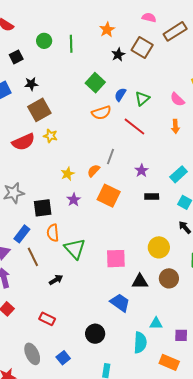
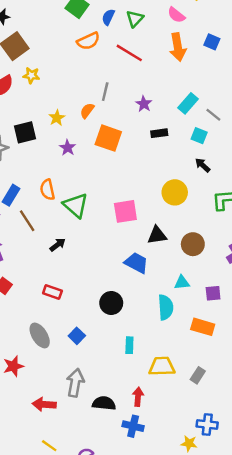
orange arrow: (175, 126) -> (178, 47), size x1.6
black square: (43, 208) -> (25, 132), moved
brown circle: (169, 278) -> (193, 244), moved

